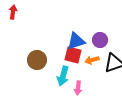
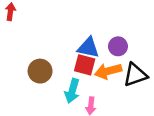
blue triangle: (76, 41) -> (88, 48), turned 30
orange arrow: (92, 60) -> (108, 71), size x1.5

